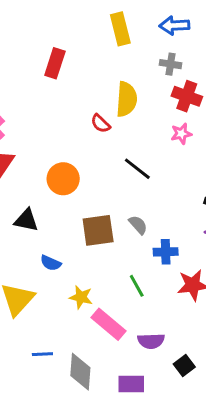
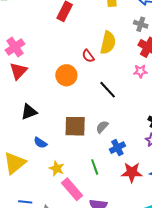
orange circle: (63, 179) -> (66, 75), moved
black triangle: (26, 220) -> (29, 112), turned -42
gray semicircle: (138, 225) -> (102, 127), turned -104
blue cross: (166, 252) -> (117, 148), turned -35

